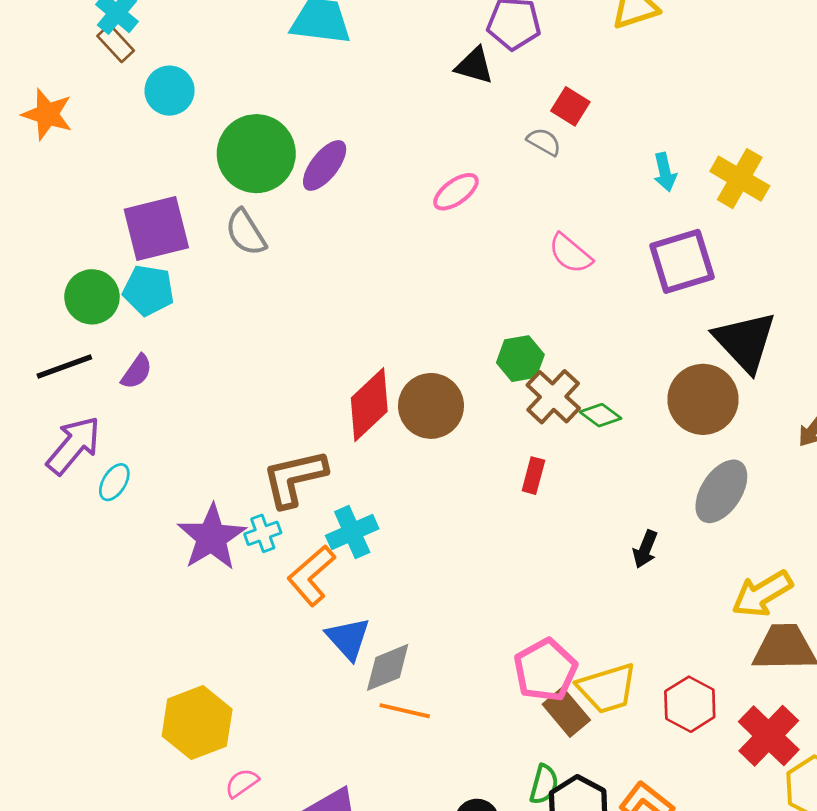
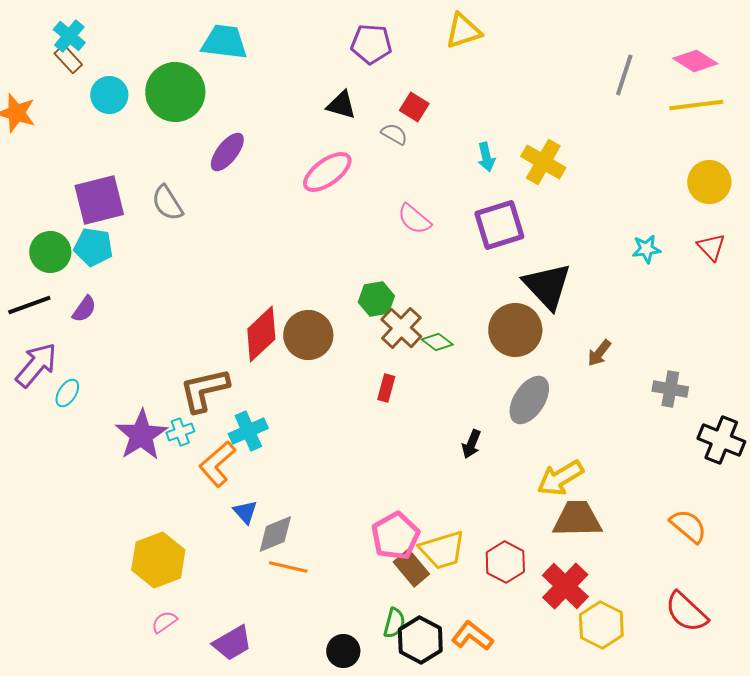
black triangle: (474, 66) -> (341, 105), moved
green circle: (256, 154) -> (175, 92), moved
pink ellipse: (456, 192) -> (327, 172), size x1.4
blue triangle: (348, 638) -> (245, 512), size x0.7
yellow hexagon: (197, 723) -> (158, 560), moved

